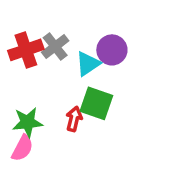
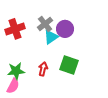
gray cross: (55, 47) -> (45, 24), moved
green square: (96, 103) -> (69, 65), moved

